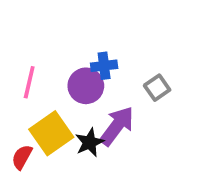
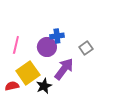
black star: (89, 142) -> (44, 86), moved
red semicircle: (22, 157) -> (12, 86), turned 48

